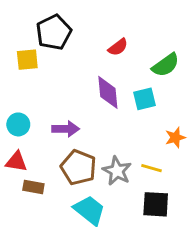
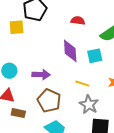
red semicircle: (118, 47) -> (78, 21), turned -136
yellow line: (152, 168) -> (82, 84), moved
gray star: (117, 171) -> (89, 104), moved

